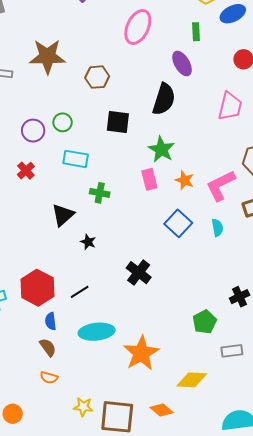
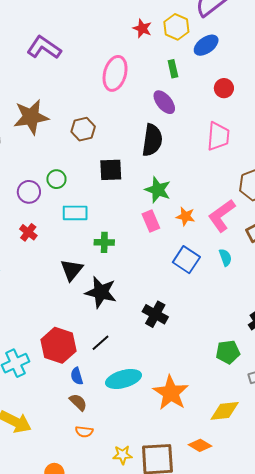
black star: (88, 242) -> (101, 292), size x2.0
green pentagon: (205, 322) -> (228, 352), turned 30

